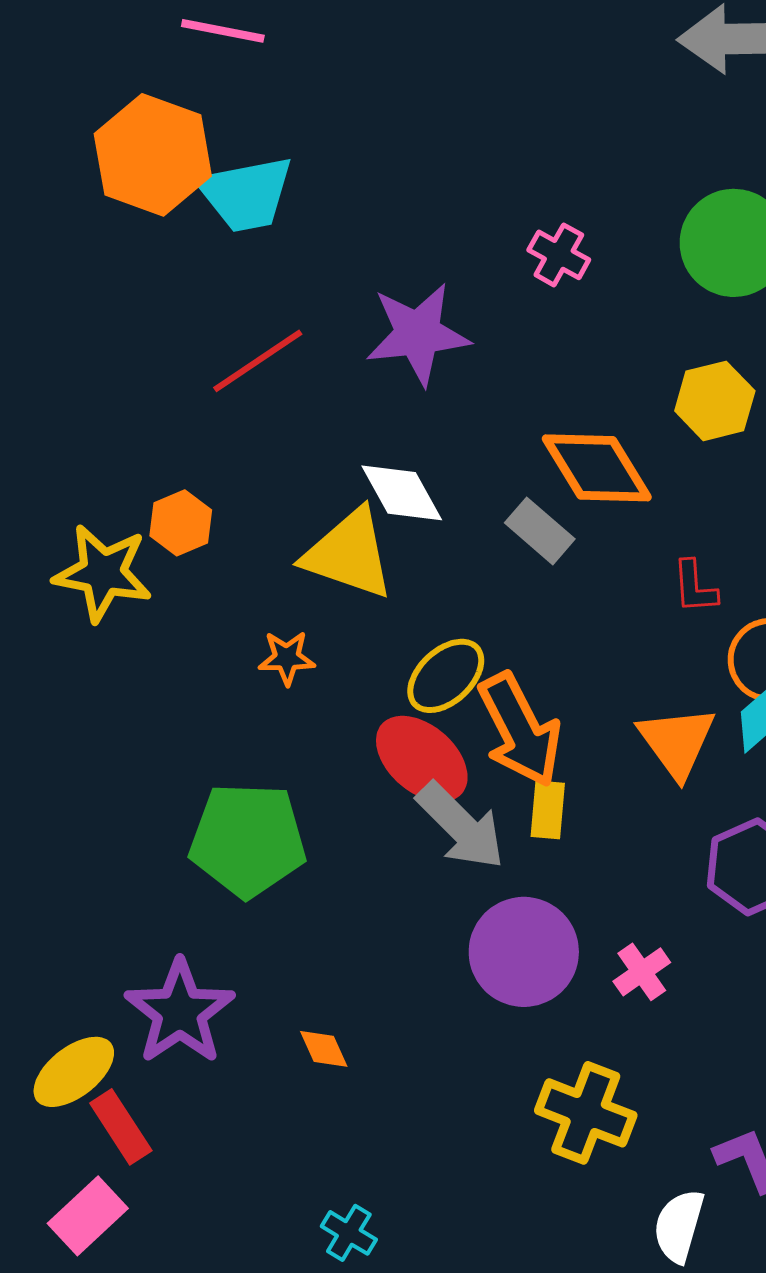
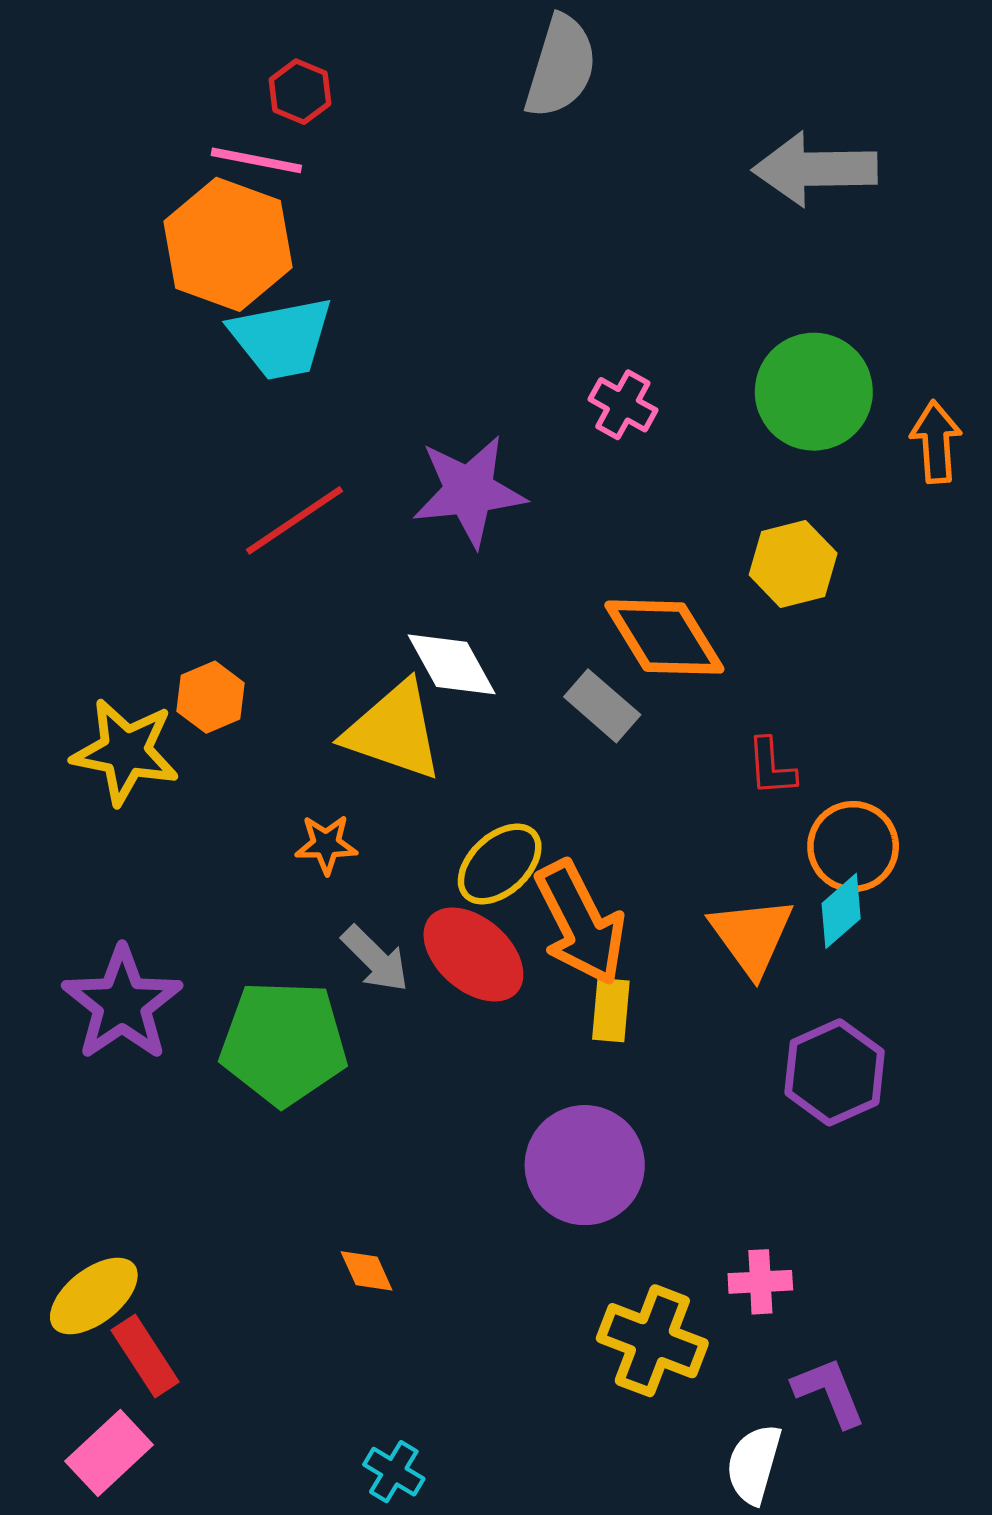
orange hexagon: (153, 155) -> (228, 244), moved
gray arrow: (461, 826) -> (375, 959), moved, size x0.7
pink cross: (642, 972) -> (760, 1282), moved, turned 32
purple star: (180, 1012) -> (122, 1004), moved

